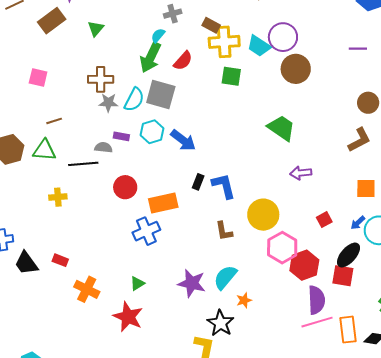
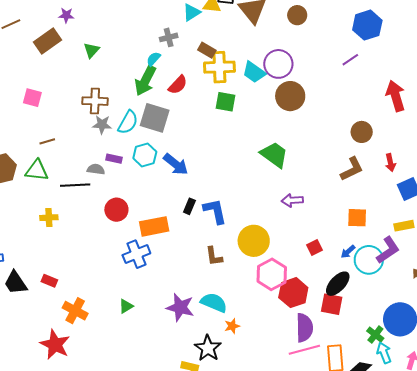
purple line: (358, 49) -> (350, 60), moved, turned -36
cyan semicircle: (225, 277) -> (214, 303), turned 72
red star: (128, 317) -> (55, 345), moved

